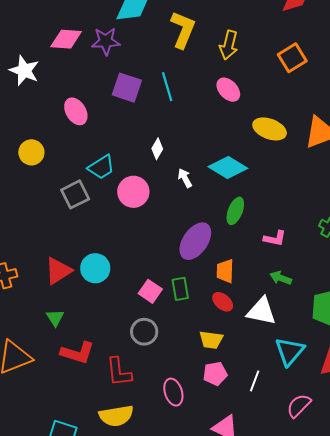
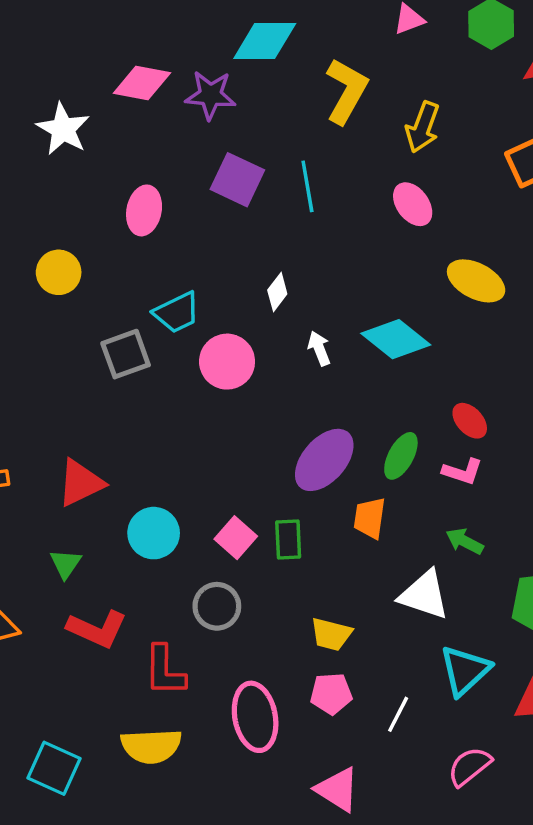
pink ellipse: (76, 111) -> (144, 210), turned 36
green ellipse: (235, 211) -> (401, 456), moved
cyan circle: (95, 268) -> (154, 533), moved
red ellipse: (223, 302) -> (470, 421), moved
pink ellipse: (173, 392) -> (255, 717), size x1.4

